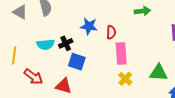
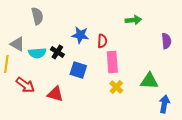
gray triangle: (20, 12) -> (17, 44), moved
black cross: (66, 43) -> (57, 52), turned -32
blue square: (77, 62) -> (78, 70), moved

